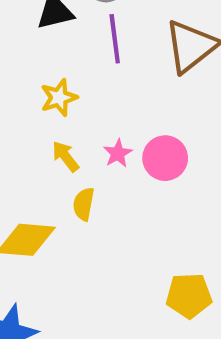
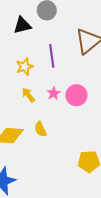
purple line: (115, 39) -> (52, 56), moved
yellow semicircle: (84, 204) -> (40, 129), moved, turned -35

